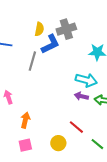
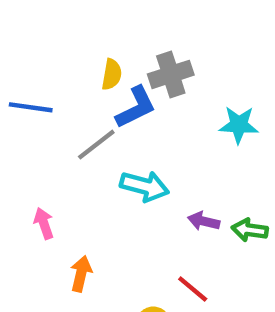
gray line: (32, 61) -> (96, 145), turned 36
cyan arrow: (86, 80) -> (145, 186), moved

